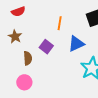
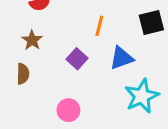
brown semicircle: (28, 58) -> (23, 74), moved
pink circle: (24, 82) -> (68, 110), moved

